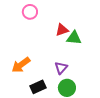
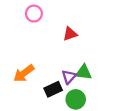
green triangle: (74, 38) -> (84, 72), moved
black rectangle: (38, 87) -> (53, 89), moved

